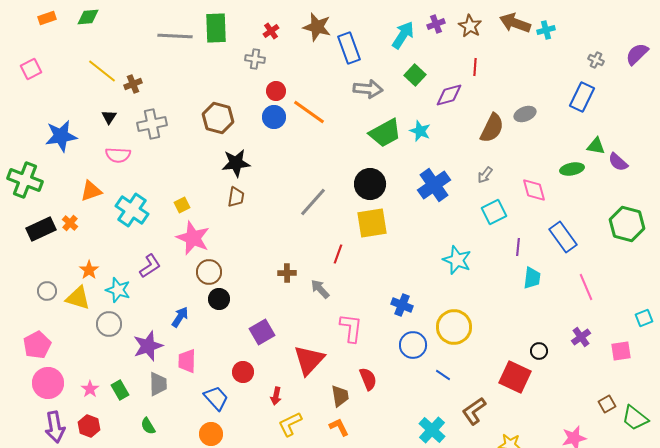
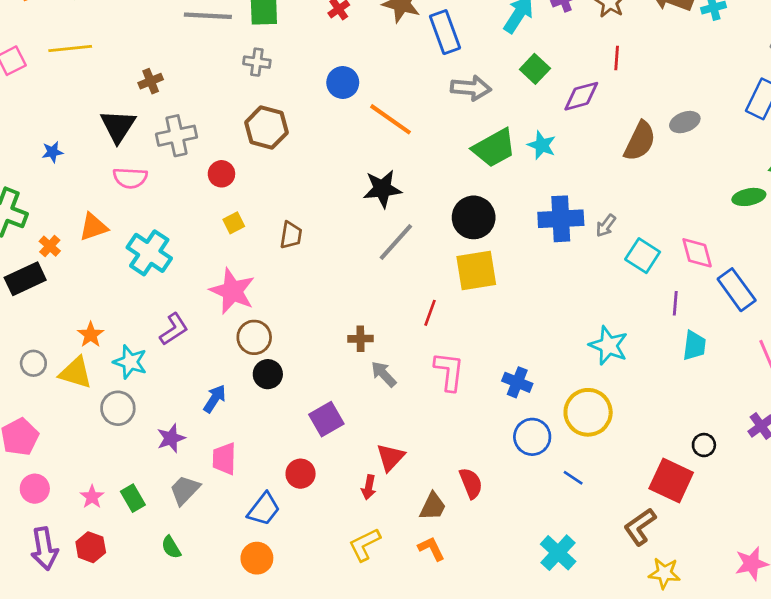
gray cross: (255, 59) -> (257, 62), moved
yellow line: (102, 71) -> (70, 48), moved, turned -44
red circle: (276, 91) -> (221, 174), moved
black triangle: (109, 117) -> (118, 126), size x1.8
blue circle: (274, 117) -> (343, 83), moved
blue star: (61, 136) -> (52, 152), size x0.5
black star: (236, 163) -> (382, 189), moved
gray arrow: (485, 175) -> (606, 226), moved
blue cross: (434, 185) -> (561, 219), turned 32
pink diamond: (534, 190) -> (697, 253), moved
yellow square: (182, 205) -> (234, 223), moved
cyan square: (494, 212) -> (643, 256), turned -30
orange cross: (70, 223) -> (50, 246), moved
cyan star: (457, 260) -> (609, 346), moved
gray arrow: (320, 289) -> (384, 374), moved
pink L-shape: (351, 328) -> (449, 371), moved
purple star: (148, 346) -> (171, 438), size x0.7
red triangle: (309, 360) -> (390, 457), size x0.7
pink circle: (48, 383) -> (35, 489), size x0.7
gray trapezoid: (158, 384) -> (185, 490), turned -135
red arrow: (276, 396) -> (369, 487), moved
brown trapezoid: (340, 396) -> (433, 506), turned 35
blue trapezoid: (216, 398) -> (264, 509), turned 80
brown L-shape: (474, 411) -> (640, 527), moved

